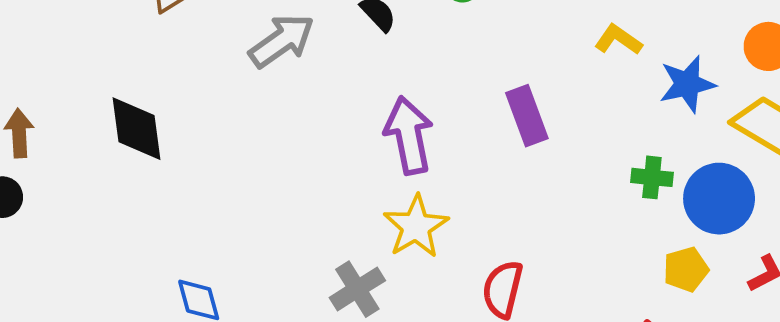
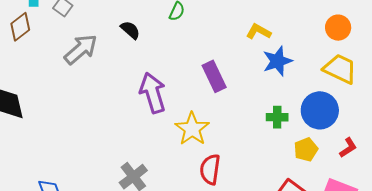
blue star: (687, 84) -> (277, 61), moved
green cross: (652, 177) -> (277, 117), moved
yellow star: (416, 227) -> (192, 129), moved

